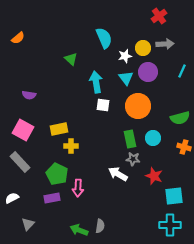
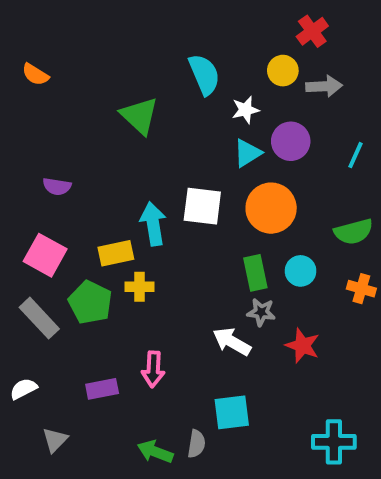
orange semicircle: (18, 38) -> (35, 74), turned 72
yellow circle: (143, 48) -> (283, 71), moved
green triangle: (71, 59) -> (139, 116), size x1.5
cyan line: (182, 71) -> (356, 155), moved
cyan triangle: (126, 78) -> (247, 153), turned 35
cyan arrow: (96, 82) -> (153, 224), moved
white square: (103, 105) -> (202, 206), size x1.5
green pentagon: (57, 174) -> (90, 302), moved
cyan square: (174, 196) -> (232, 412), moved

